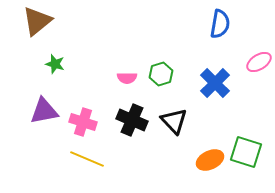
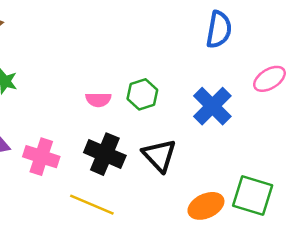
yellow line: (87, 159) -> (92, 205), moved

